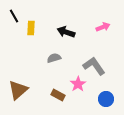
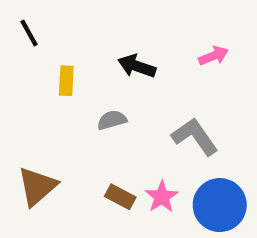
yellow rectangle: (31, 28) -> (66, 81), moved
pink star: (78, 84) -> (162, 197), moved
blue circle: (106, 99) -> (220, 205), size x1.6

